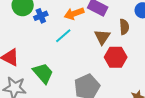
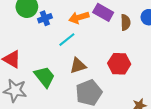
brown semicircle: (124, 27) -> (126, 22), moved
brown triangle: (102, 37) -> (78, 66), moved, turned 36

